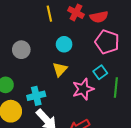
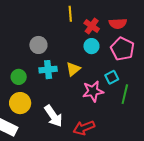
red cross: (76, 12) -> (92, 26), moved
cyan circle: (64, 44) -> (91, 46), moved
cyan cross: (36, 96) -> (48, 70), moved

